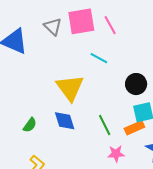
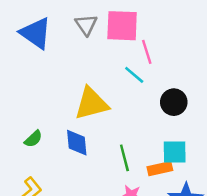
pink line: (110, 25) -> (147, 52), moved
black circle: (136, 84) -> (174, 102), moved
yellow triangle: (70, 88) -> (91, 104), turned 40

